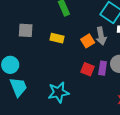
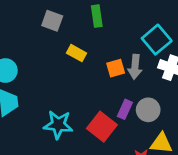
gray square: (26, 30) -> (52, 21), moved
red square: (88, 69) -> (102, 127), moved, size x1.5

